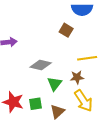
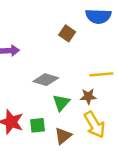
brown square: (66, 30) -> (67, 33), moved

